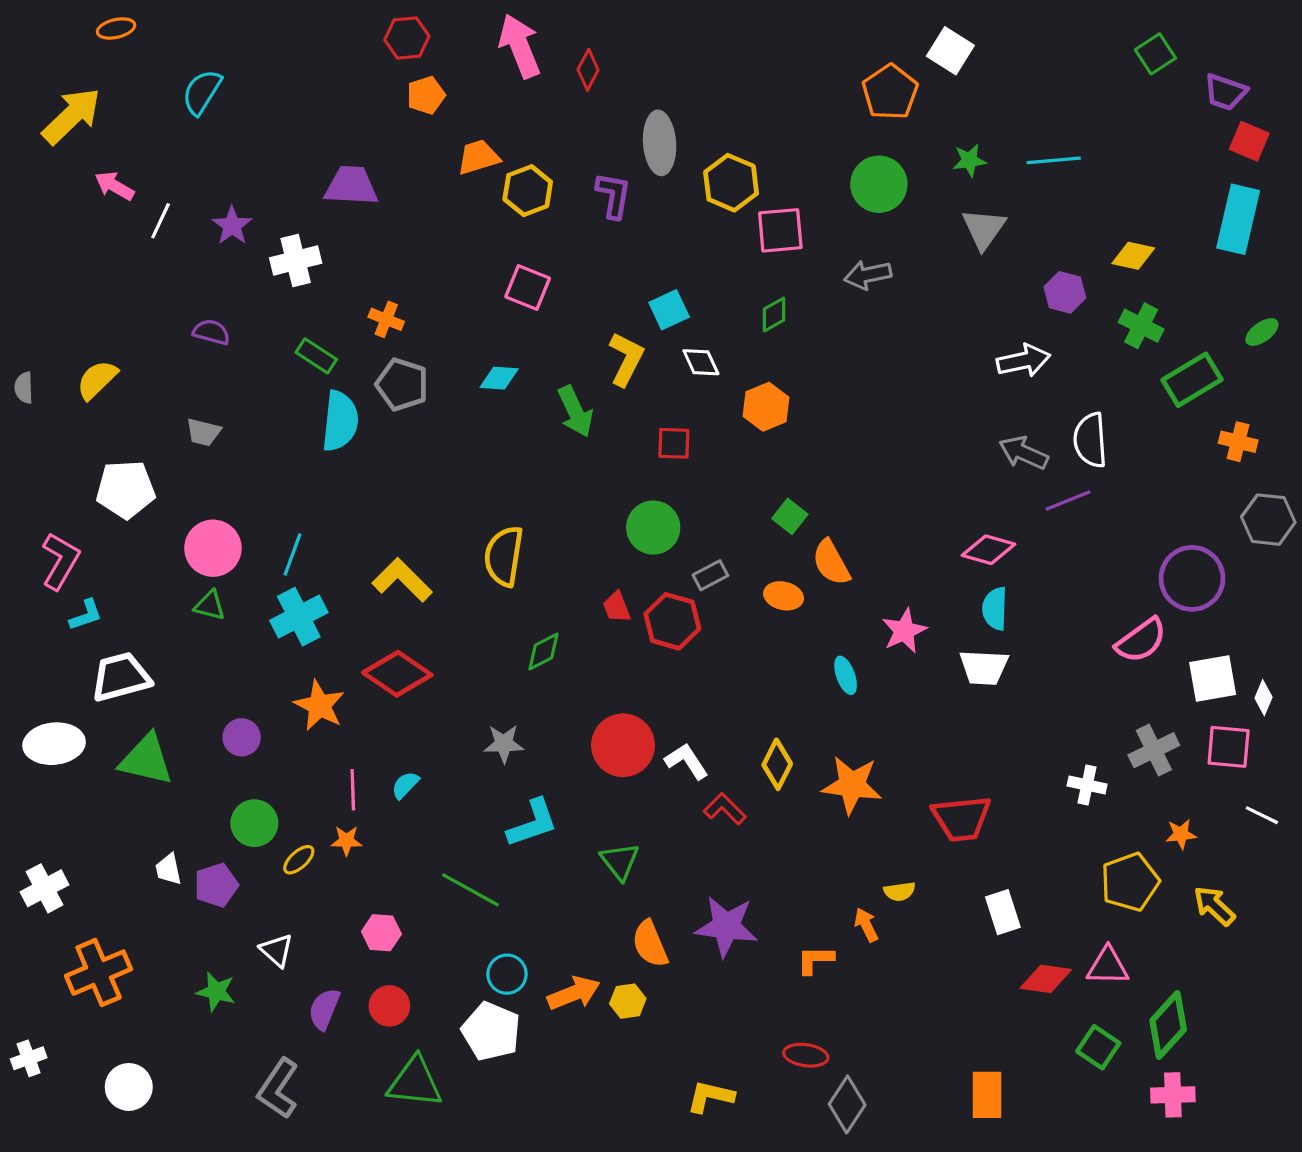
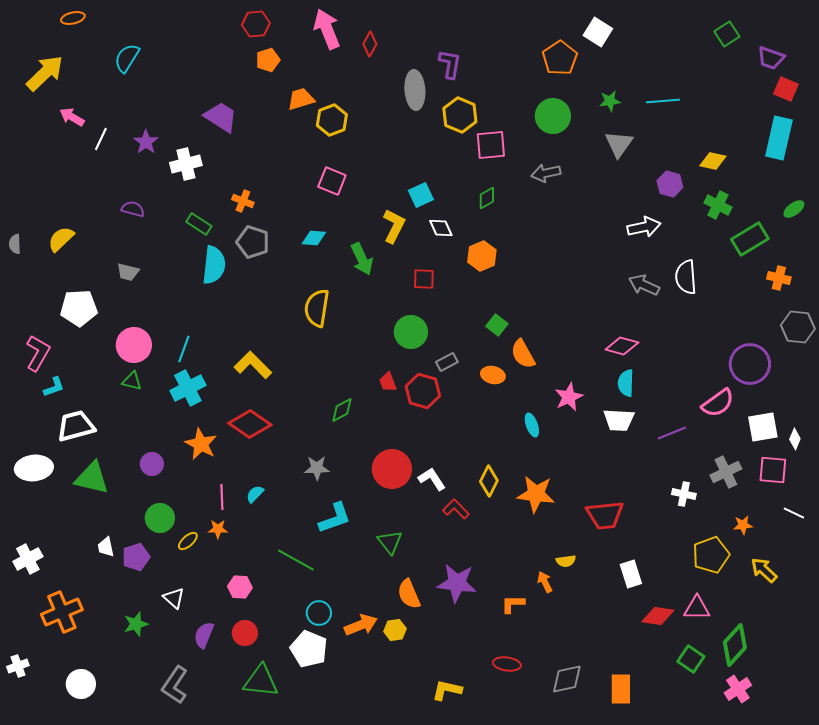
purple trapezoid: (351, 186) -> (221, 117), turned 30
purple L-shape: (613, 195) -> (450, 64), moved
purple line: (1068, 501) -> (672, 433), moved
yellow semicircle: (504, 556) -> (317, 308), moved
green star: (216, 992) -> (136, 624), turned -30
pink cross: (1173, 1095) -> (738, 689), turned -32
gray diamond: (847, 1104) -> (567, 679), moved, turned 44

